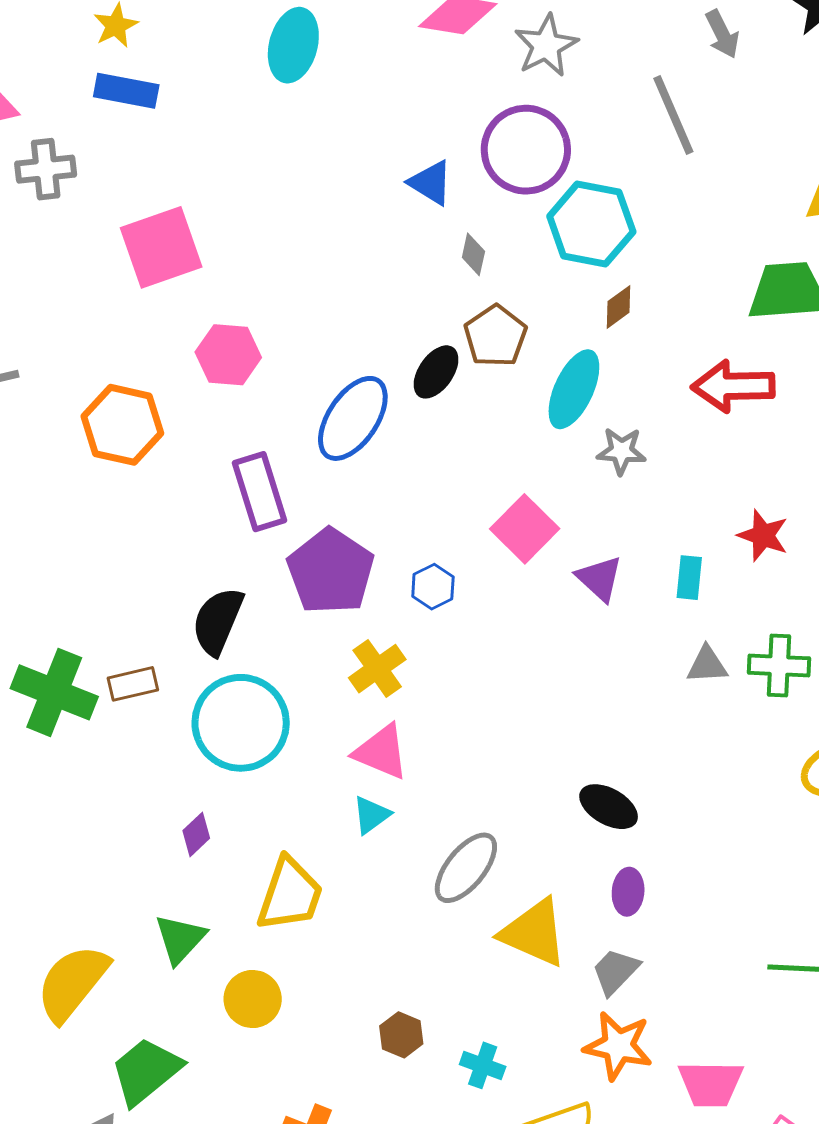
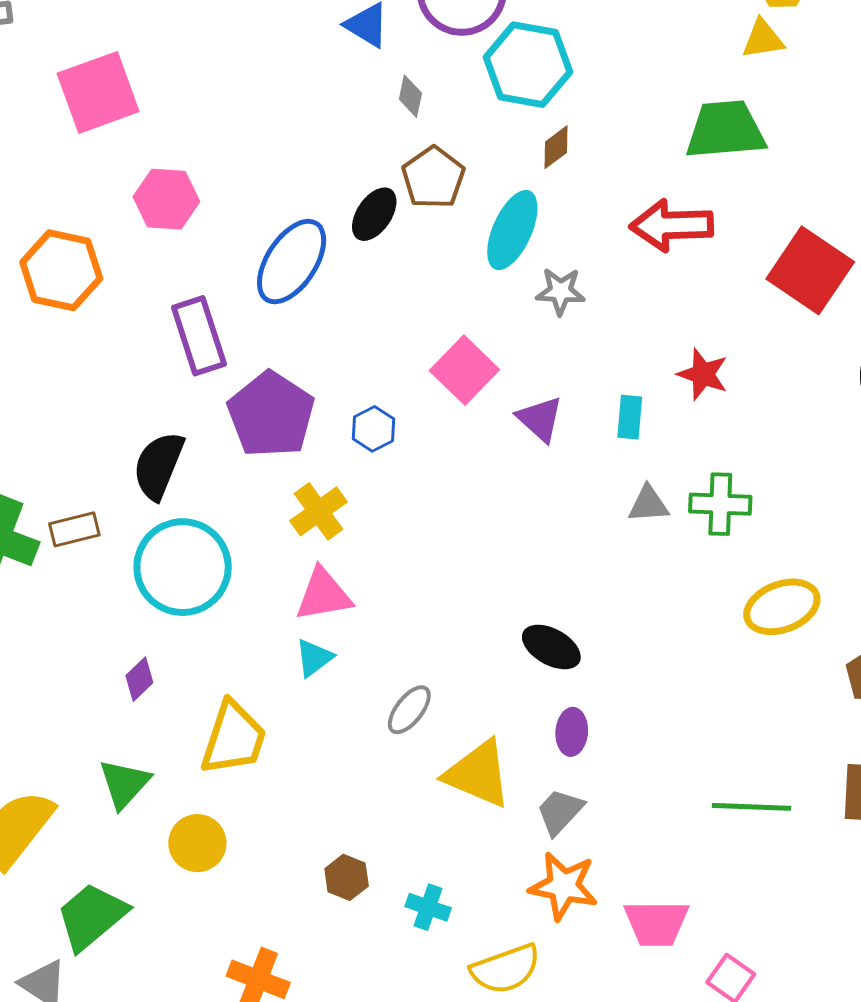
pink triangle: (381, 752) -> (323, 595), turned -32
gray ellipse: (466, 868) -> (409, 710), size x0.7

